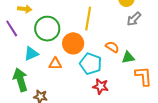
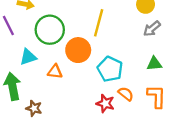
orange semicircle: (112, 47) -> (126, 94), moved
green triangle: (128, 57) -> (154, 64), moved
cyan pentagon: (91, 64) -> (110, 69), moved

